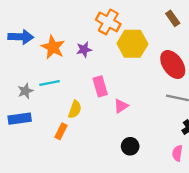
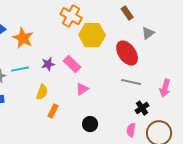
purple star: (84, 50) -> (48, 64), moved
pink rectangle: (100, 86) -> (72, 64), moved, turned -30
orange rectangle: (61, 131) -> (53, 111), moved

